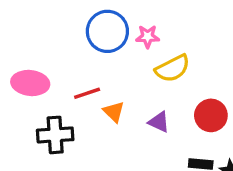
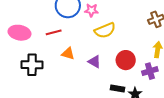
red line: (87, 93) -> (54, 32), moved
orange triangle: (114, 112) -> (68, 54), turned -32

